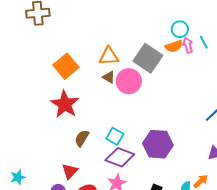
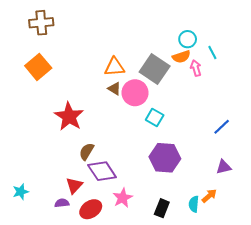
pink arrow: (188, 45) -> (196, 68), moved
orange square: (66, 66) -> (38, 67), moved
cyan square: (115, 136) -> (155, 117), moved
purple diamond: (120, 157) -> (102, 171), moved, turned 36

